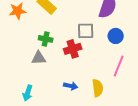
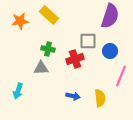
blue circle: (116, 36) -> (110, 51), moved
cyan arrow: (28, 93) -> (18, 91), moved

